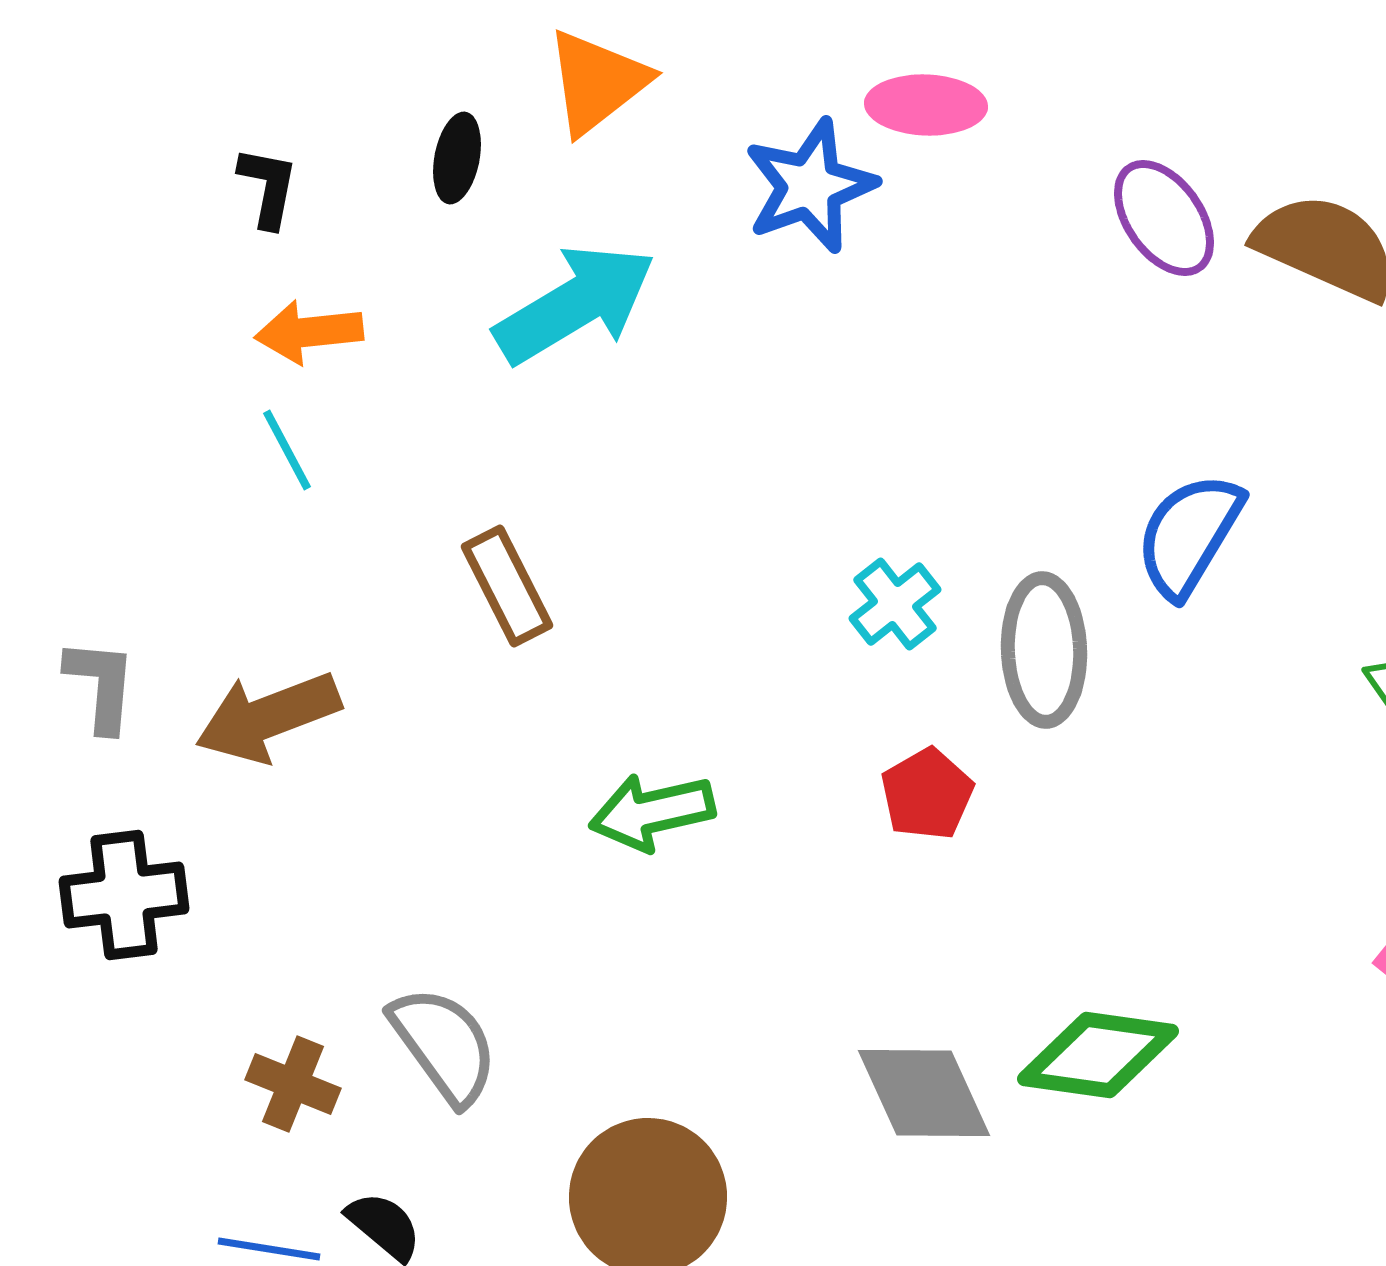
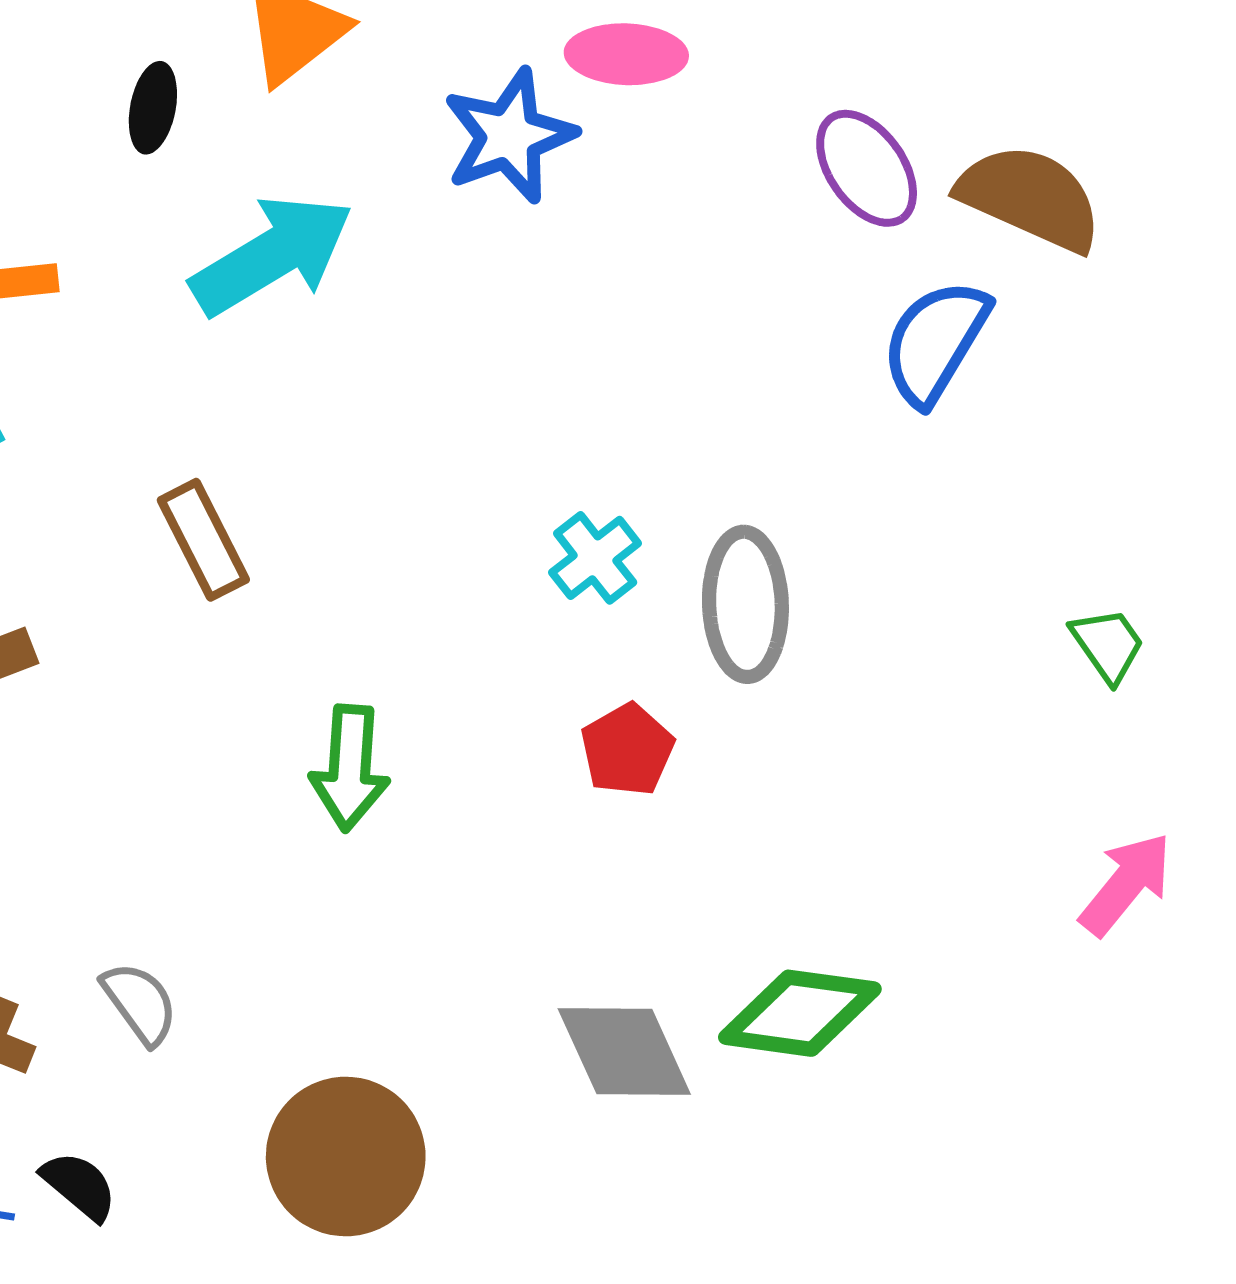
blue semicircle: (1189, 535) -> (935, 342), moved
green arrow: (652, 812) -> (350, 768), turned -73
gray semicircle: (444, 1045) -> (140, 1003), size x0.7

